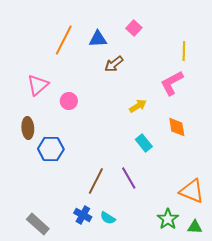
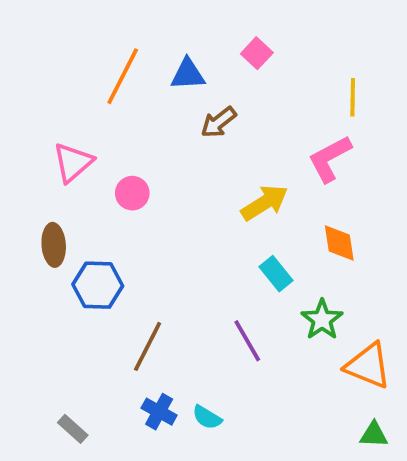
yellow arrow: (138, 106) -> (265, 203), size x1.4
brown line: (96, 181) -> (148, 346), moved
green star: (168, 219) -> (322, 320), moved
gray rectangle: (38, 224) -> (73, 429), size x0.7

